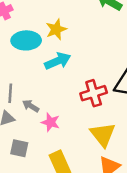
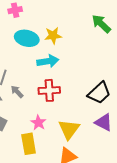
red cross: (94, 93) -> (49, 90), moved
pink star: (51, 122) -> (38, 123), moved

